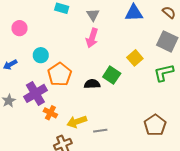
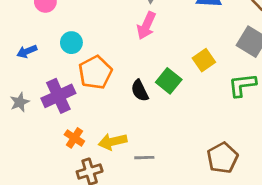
black semicircle: (92, 84) -> (140, 91), turned -119
orange cross: (50, 113) -> (74, 138), moved

